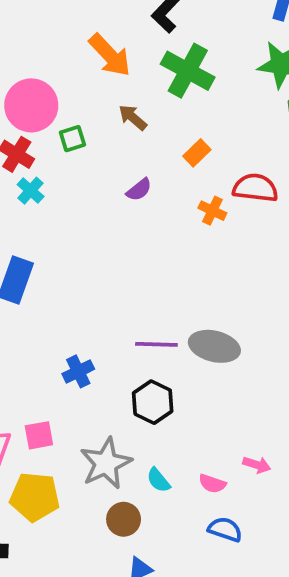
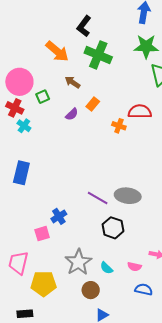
orange rectangle: (197, 153) -> (93, 104), moved
purple semicircle: (139, 190) -> (72, 114), moved
purple line: (156, 344) -> (98, 198), turned 35
black hexagon: (153, 402) -> (113, 228), moved
pink square: (39, 435) -> (42, 234), moved

